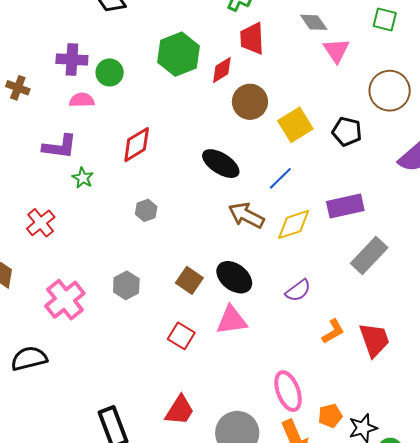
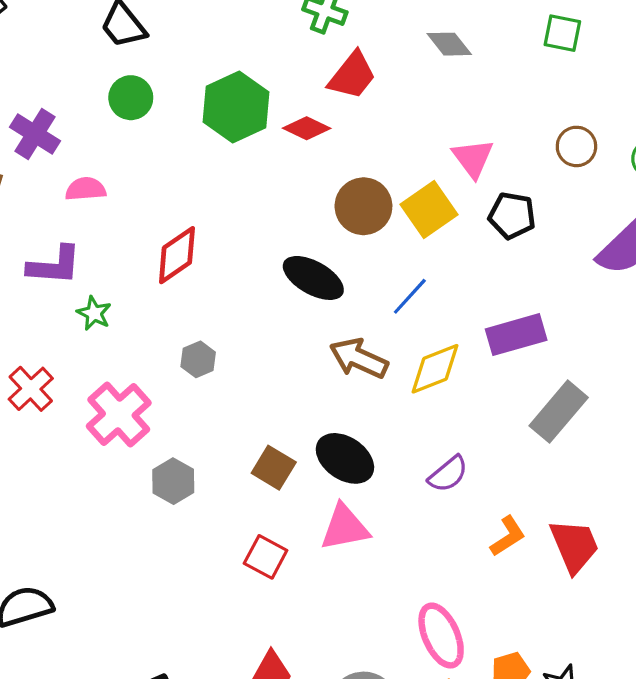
red trapezoid: (252, 39) -> (352, 75), turned -136
pink triangle: (336, 50) -> (473, 158), moved
purple cross: (72, 60) -> (35, 134), moved, turned 32
red diamond: (222, 70) -> (307, 128), turned 60
green circle: (110, 72) -> (131, 98), moved
brown circle: (390, 91) -> (576, 146), size x0.6
brown circle: (250, 102) -> (363, 206), moved
pink cross: (65, 300) -> (119, 415), moved

